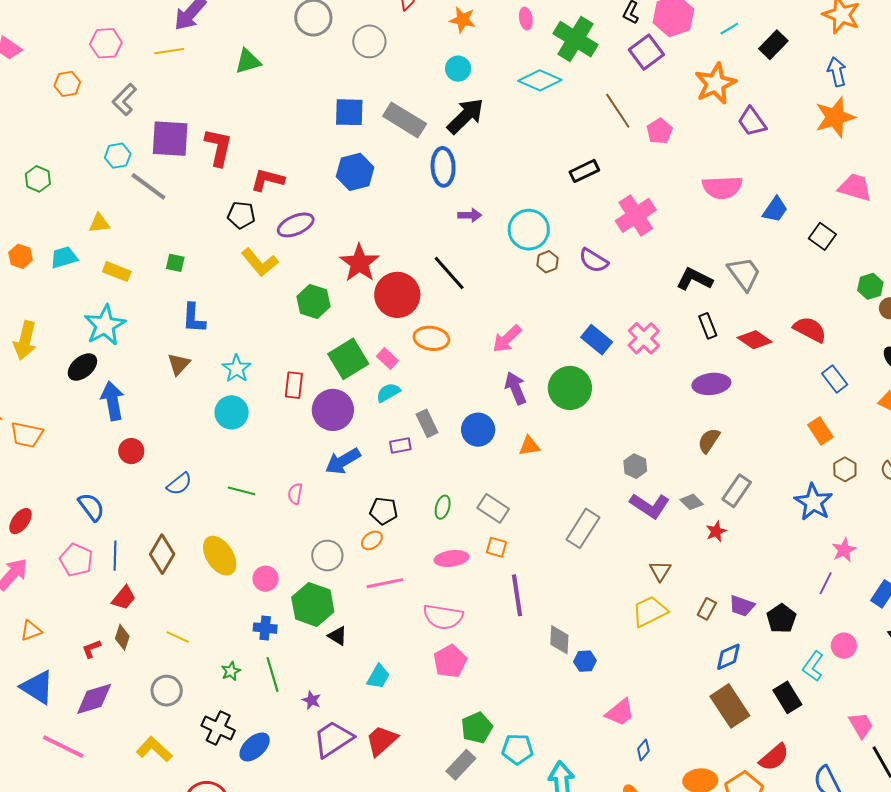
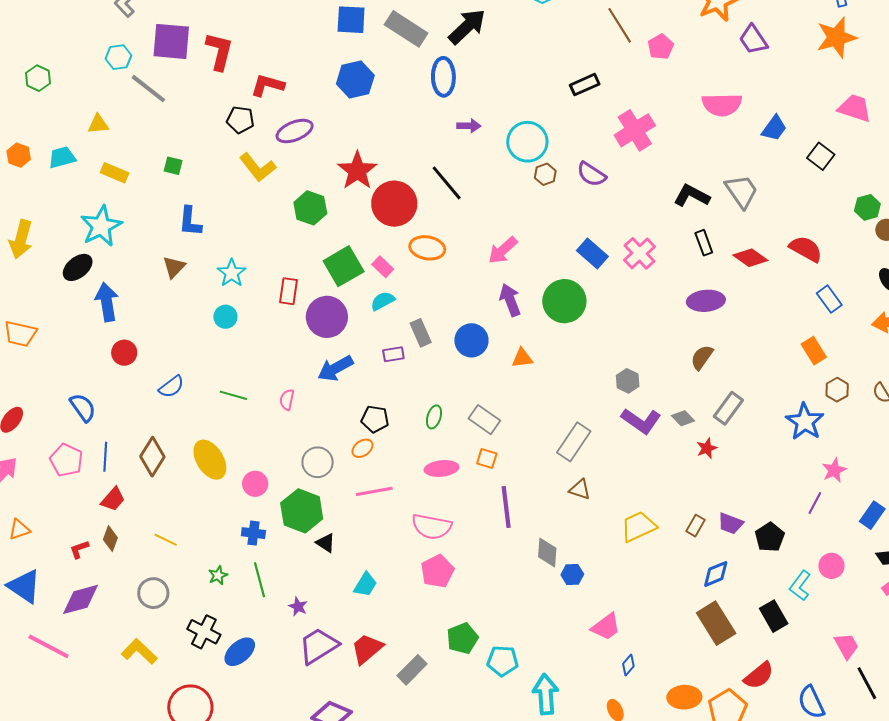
cyan circle: (232, 412) -> (225, 317), size x0.7
brown triangle: (660, 571) -> (580, 489), moved, turned -45
gray rectangle: (461, 765) -> (412, 670), moved

